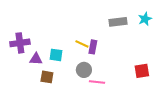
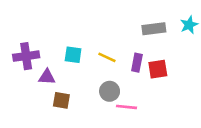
purple rectangle: (93, 47) -> (137, 63), moved
cyan square: (56, 55) -> (73, 55), moved
red square: (142, 71) -> (158, 69), moved

